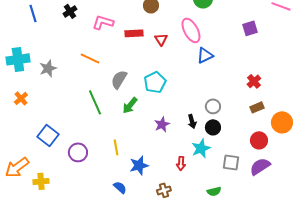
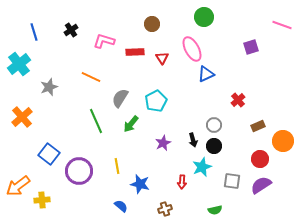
cyan cross: (18, 59) -> (19, 64), moved, turned -30
red cross: (254, 81) -> (238, 100), moved
orange cross: (21, 98) -> (22, 117), size x1.5
purple circle: (78, 152) -> (79, 171), size x1.4
blue star: (139, 165) -> (140, 184), turned 30

